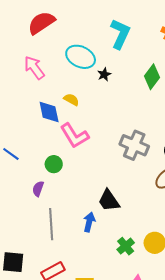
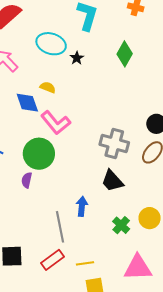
gray cross: (134, 145) -> (114, 143), moved
green circle: (54, 164) -> (39, 154), size x1.8
black trapezoid: (109, 201) -> (112, 181), moved
gray line: (51, 224) -> (60, 227), moved

